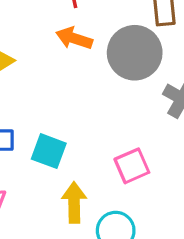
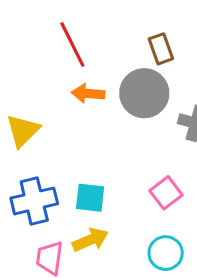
yellow arrow: (74, 202) -> (90, 240), moved, turned 81

